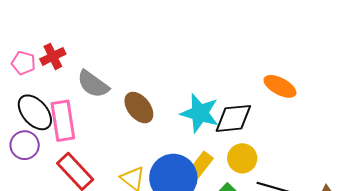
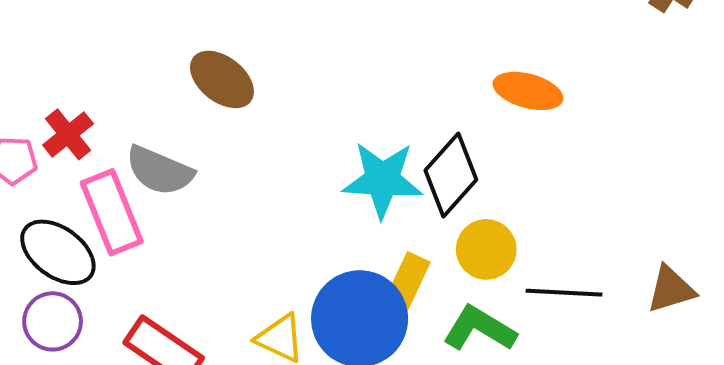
brown ellipse: (139, 108) -> (222, 79), moved
black diamond: (233, 118) -> (451, 175), turned -30
pink rectangle: (63, 121) -> (112, 212), moved

